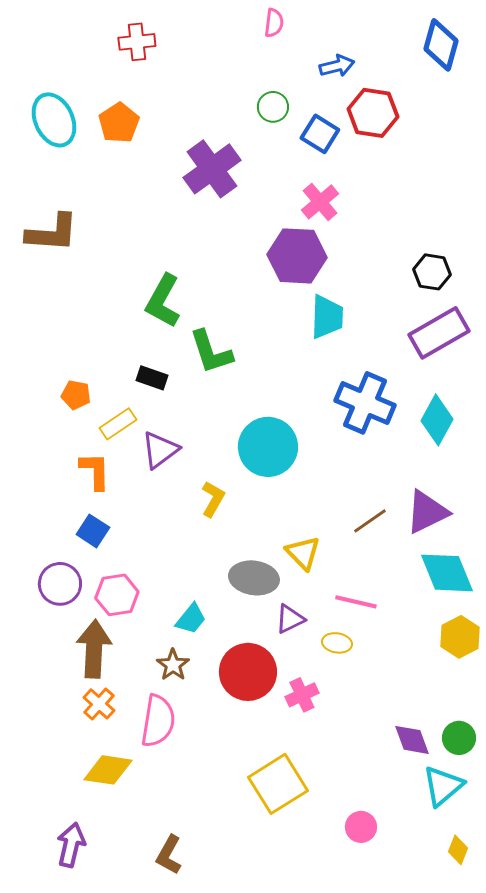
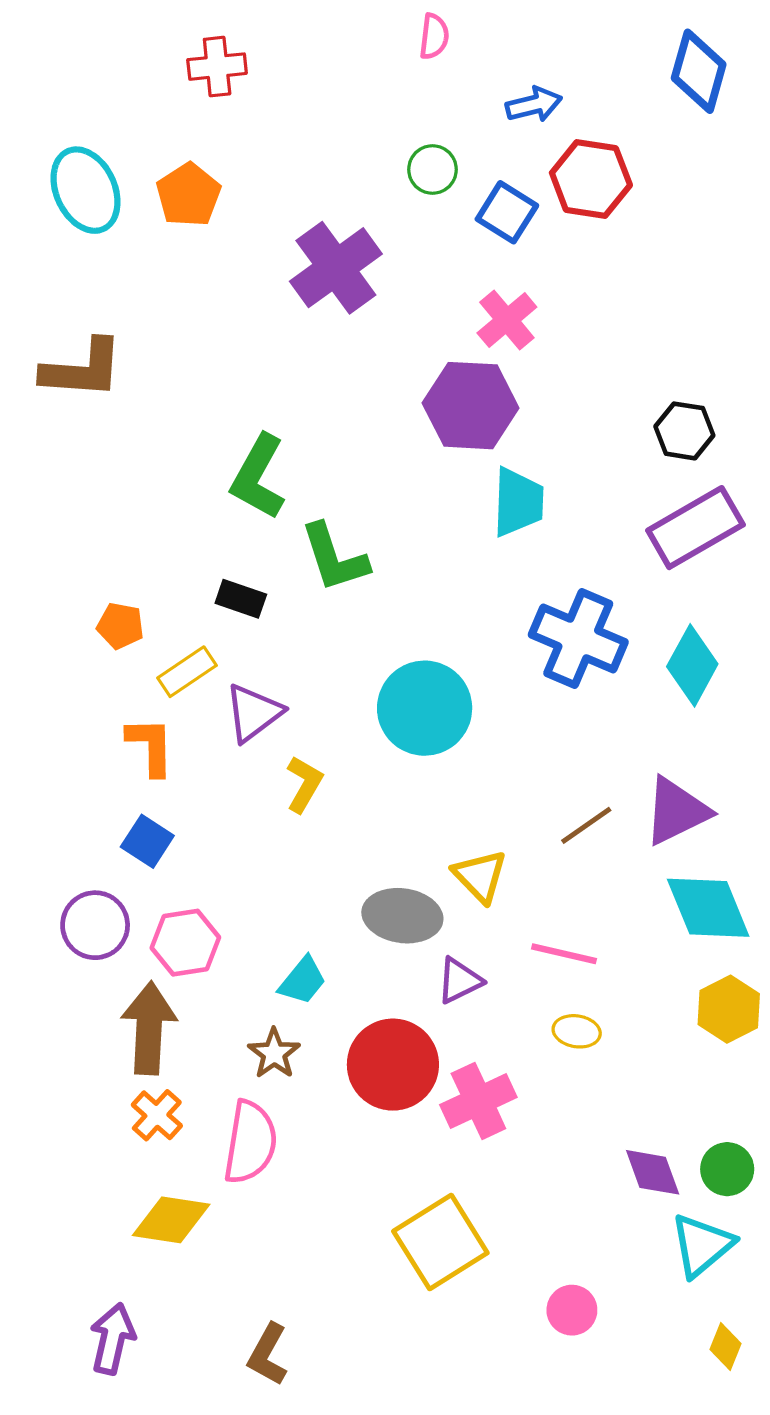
yellow L-shape: (213, 499) -> (304, 784), moved
yellow ellipse: (337, 643) -> (577, 1031), moved
pink cross: (302, 695) -> (478, 1101), size x1.4

